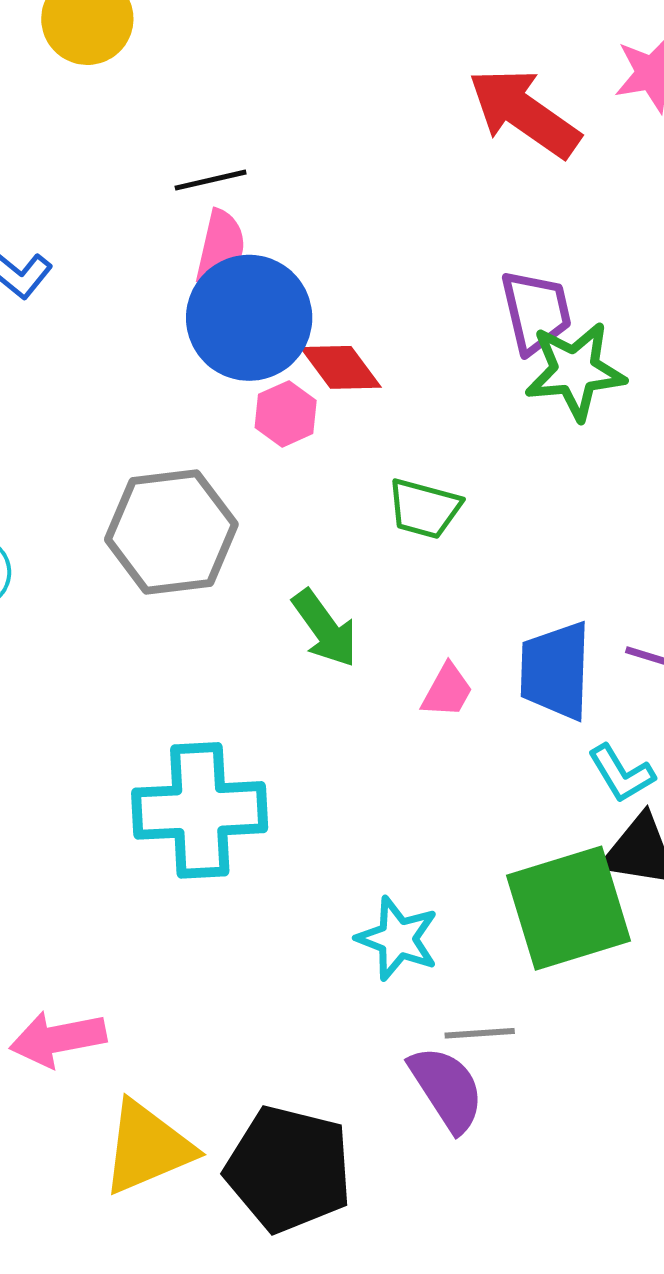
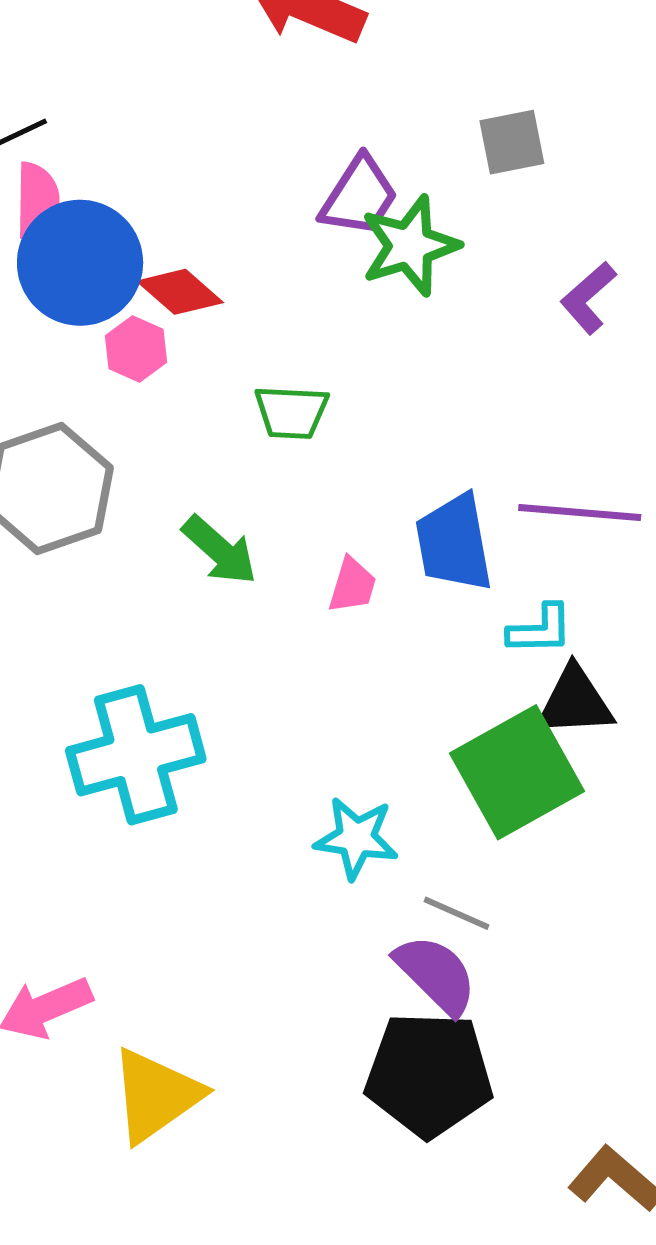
purple trapezoid: (536, 312) -> (359, 196), turned 58
cyan L-shape: (621, 774) -> (540, 630), turned -48
gray line: (480, 1033) -> (457, 913), turned 40
black pentagon: (289, 1169) -> (429, 1074), moved

